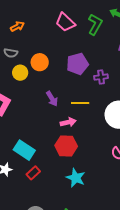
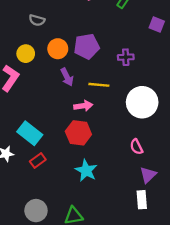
gray semicircle: (11, 53) -> (37, 20), moved
orange circle: (40, 62) -> (58, 49), moved
purple pentagon: (77, 64) -> (87, 46), moved
yellow circle: (20, 73) -> (26, 54), moved

